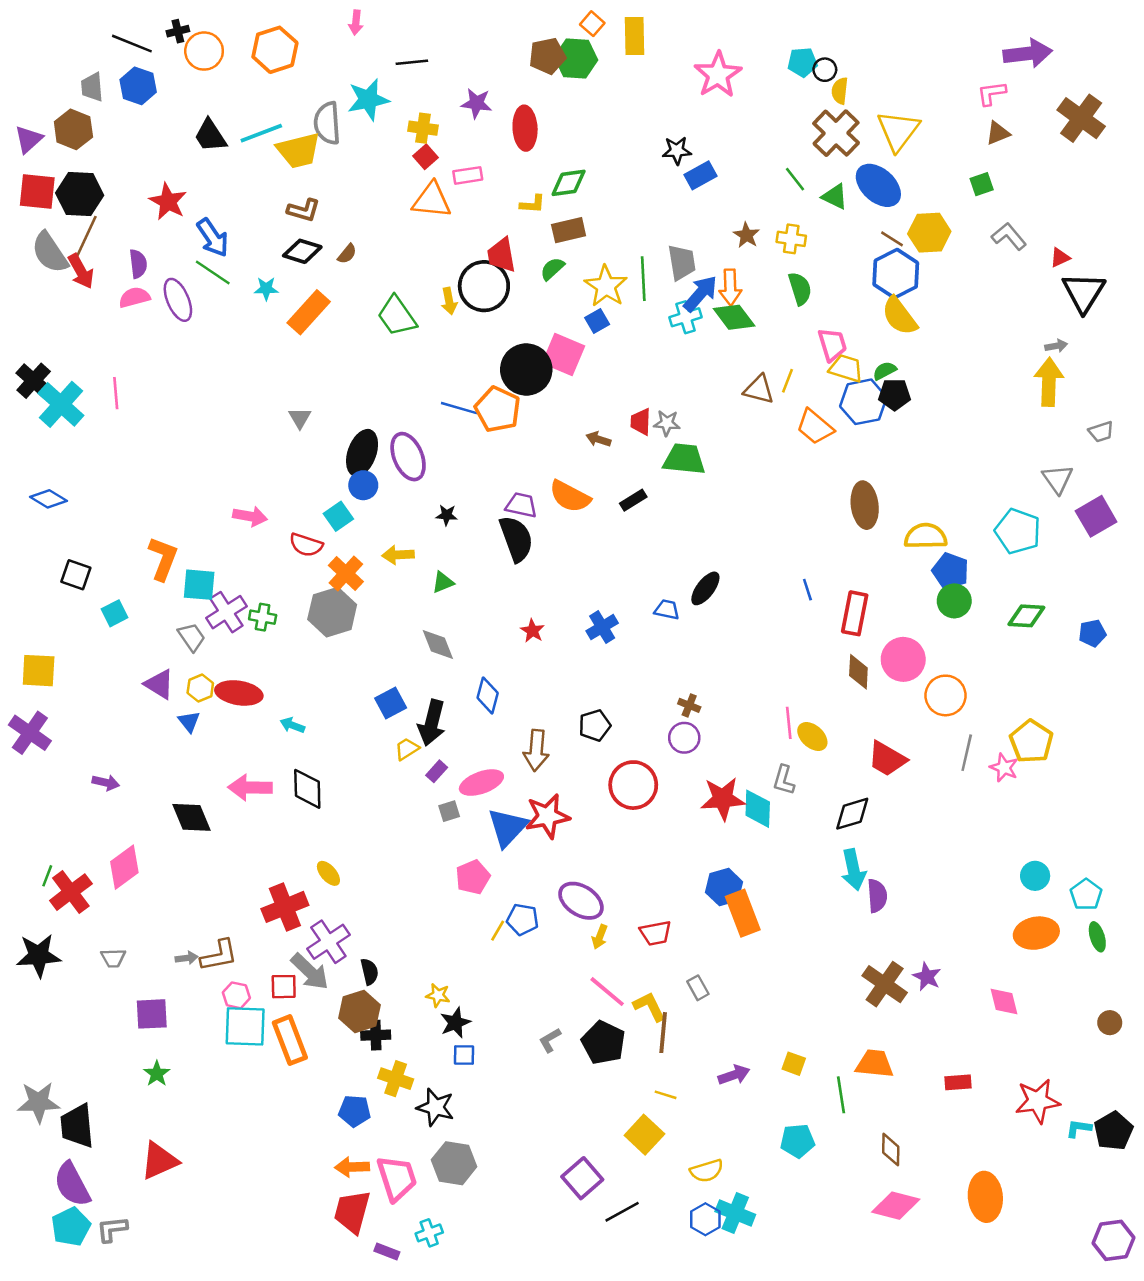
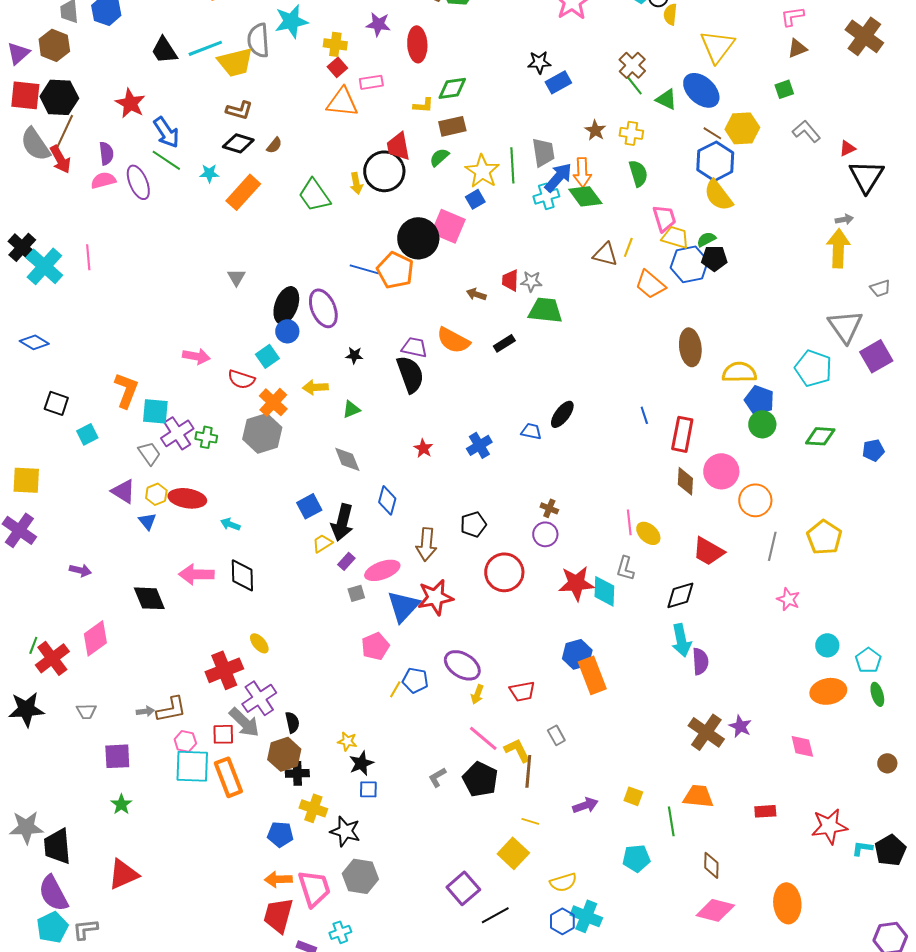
brown cross: (836, 133) -> (632, 65), moved, size x0.7
gray triangle: (1057, 479) -> (845, 326), size x1.4
pink star: (1004, 768) -> (788, 599), moved

